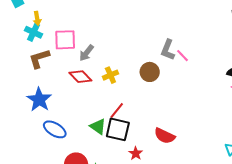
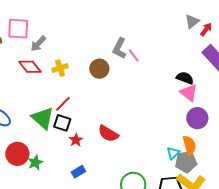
green triangle: (98, 127) -> (43, 118), size x1.4
black square: (118, 129) -> (62, 123), size x0.7
red star: (136, 153) -> (76, 140), moved

